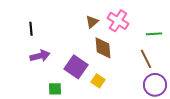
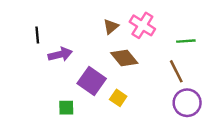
brown diamond: (103, 48) -> (124, 58), turned -35
purple arrow: (40, 56) -> (60, 54), moved

